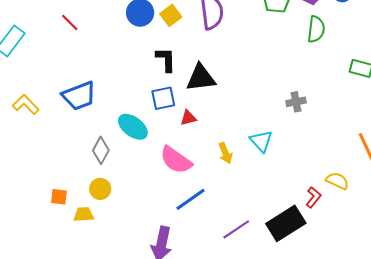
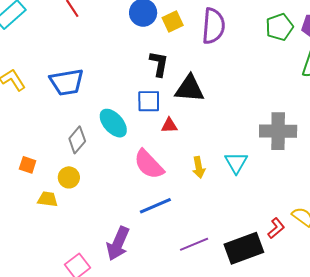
gray cross: (296, 102) -> (278, 131), size x1.8
orange square: (59, 197) -> (28, 165), moved

